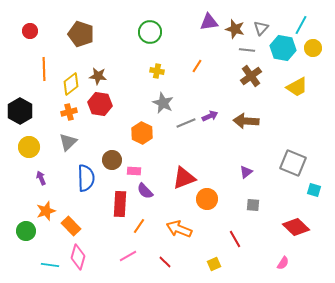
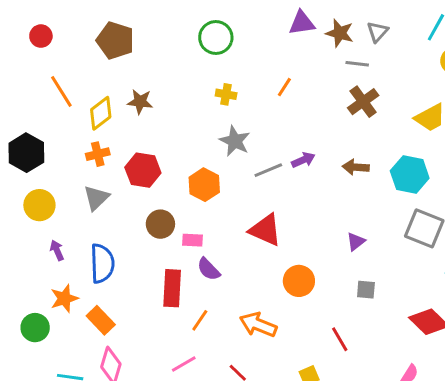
cyan hexagon: (283, 48) -> (410, 175), moved
orange line: (44, 69) -> (61, 91), turned -30
red hexagon: (100, 104) -> (143, 170), moved
brown arrow: (246, 121) -> (356, 167), size x0.7
blue semicircle: (86, 178) -> (102, 263), moved
red triangle: (184, 178) -> (265, 230), moved, turned 45

